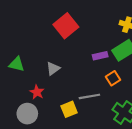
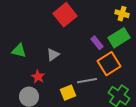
purple rectangle: (100, 56) -> (97, 43), turned 64
orange square: (113, 78) -> (109, 64), size x1.6

